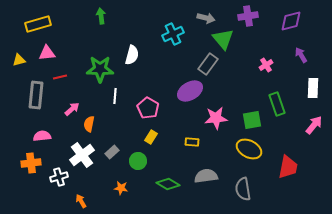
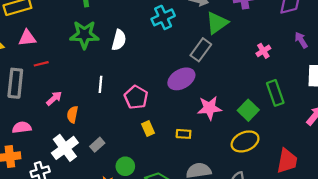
green triangle: (223, 39) -> (217, 23), turned 35
green star: (100, 69) -> (84, 35), moved
green square: (252, 120) -> (248, 110), turned -36
yellow rectangle: (151, 137) -> (148, 129), moved, turned -56
yellow ellipse: (249, 149) -> (245, 141), turned -50
green circle: (138, 161) -> (125, 166), moved

